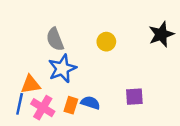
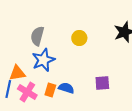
gray semicircle: (55, 39) -> (37, 36), turned 36

